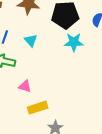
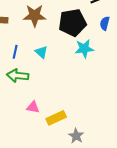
pink triangle: (25, 86) -> (33, 107), moved

